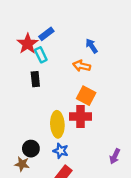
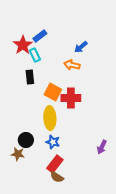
blue arrow: (92, 46) -> (81, 47), turned -96
orange square: (86, 96) -> (53, 92), moved
red cross: (81, 117) -> (71, 98), moved

